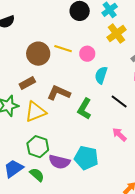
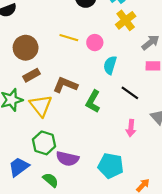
brown circle: (38, 54) -> (26, 48), moved
yellow triangle: (35, 112) -> (41, 106), turned -45
pink arrow: (119, 135) -> (131, 128), turned -126
cyan pentagon: (86, 158) -> (111, 166), moved
green semicircle: (37, 175) -> (51, 180), moved

